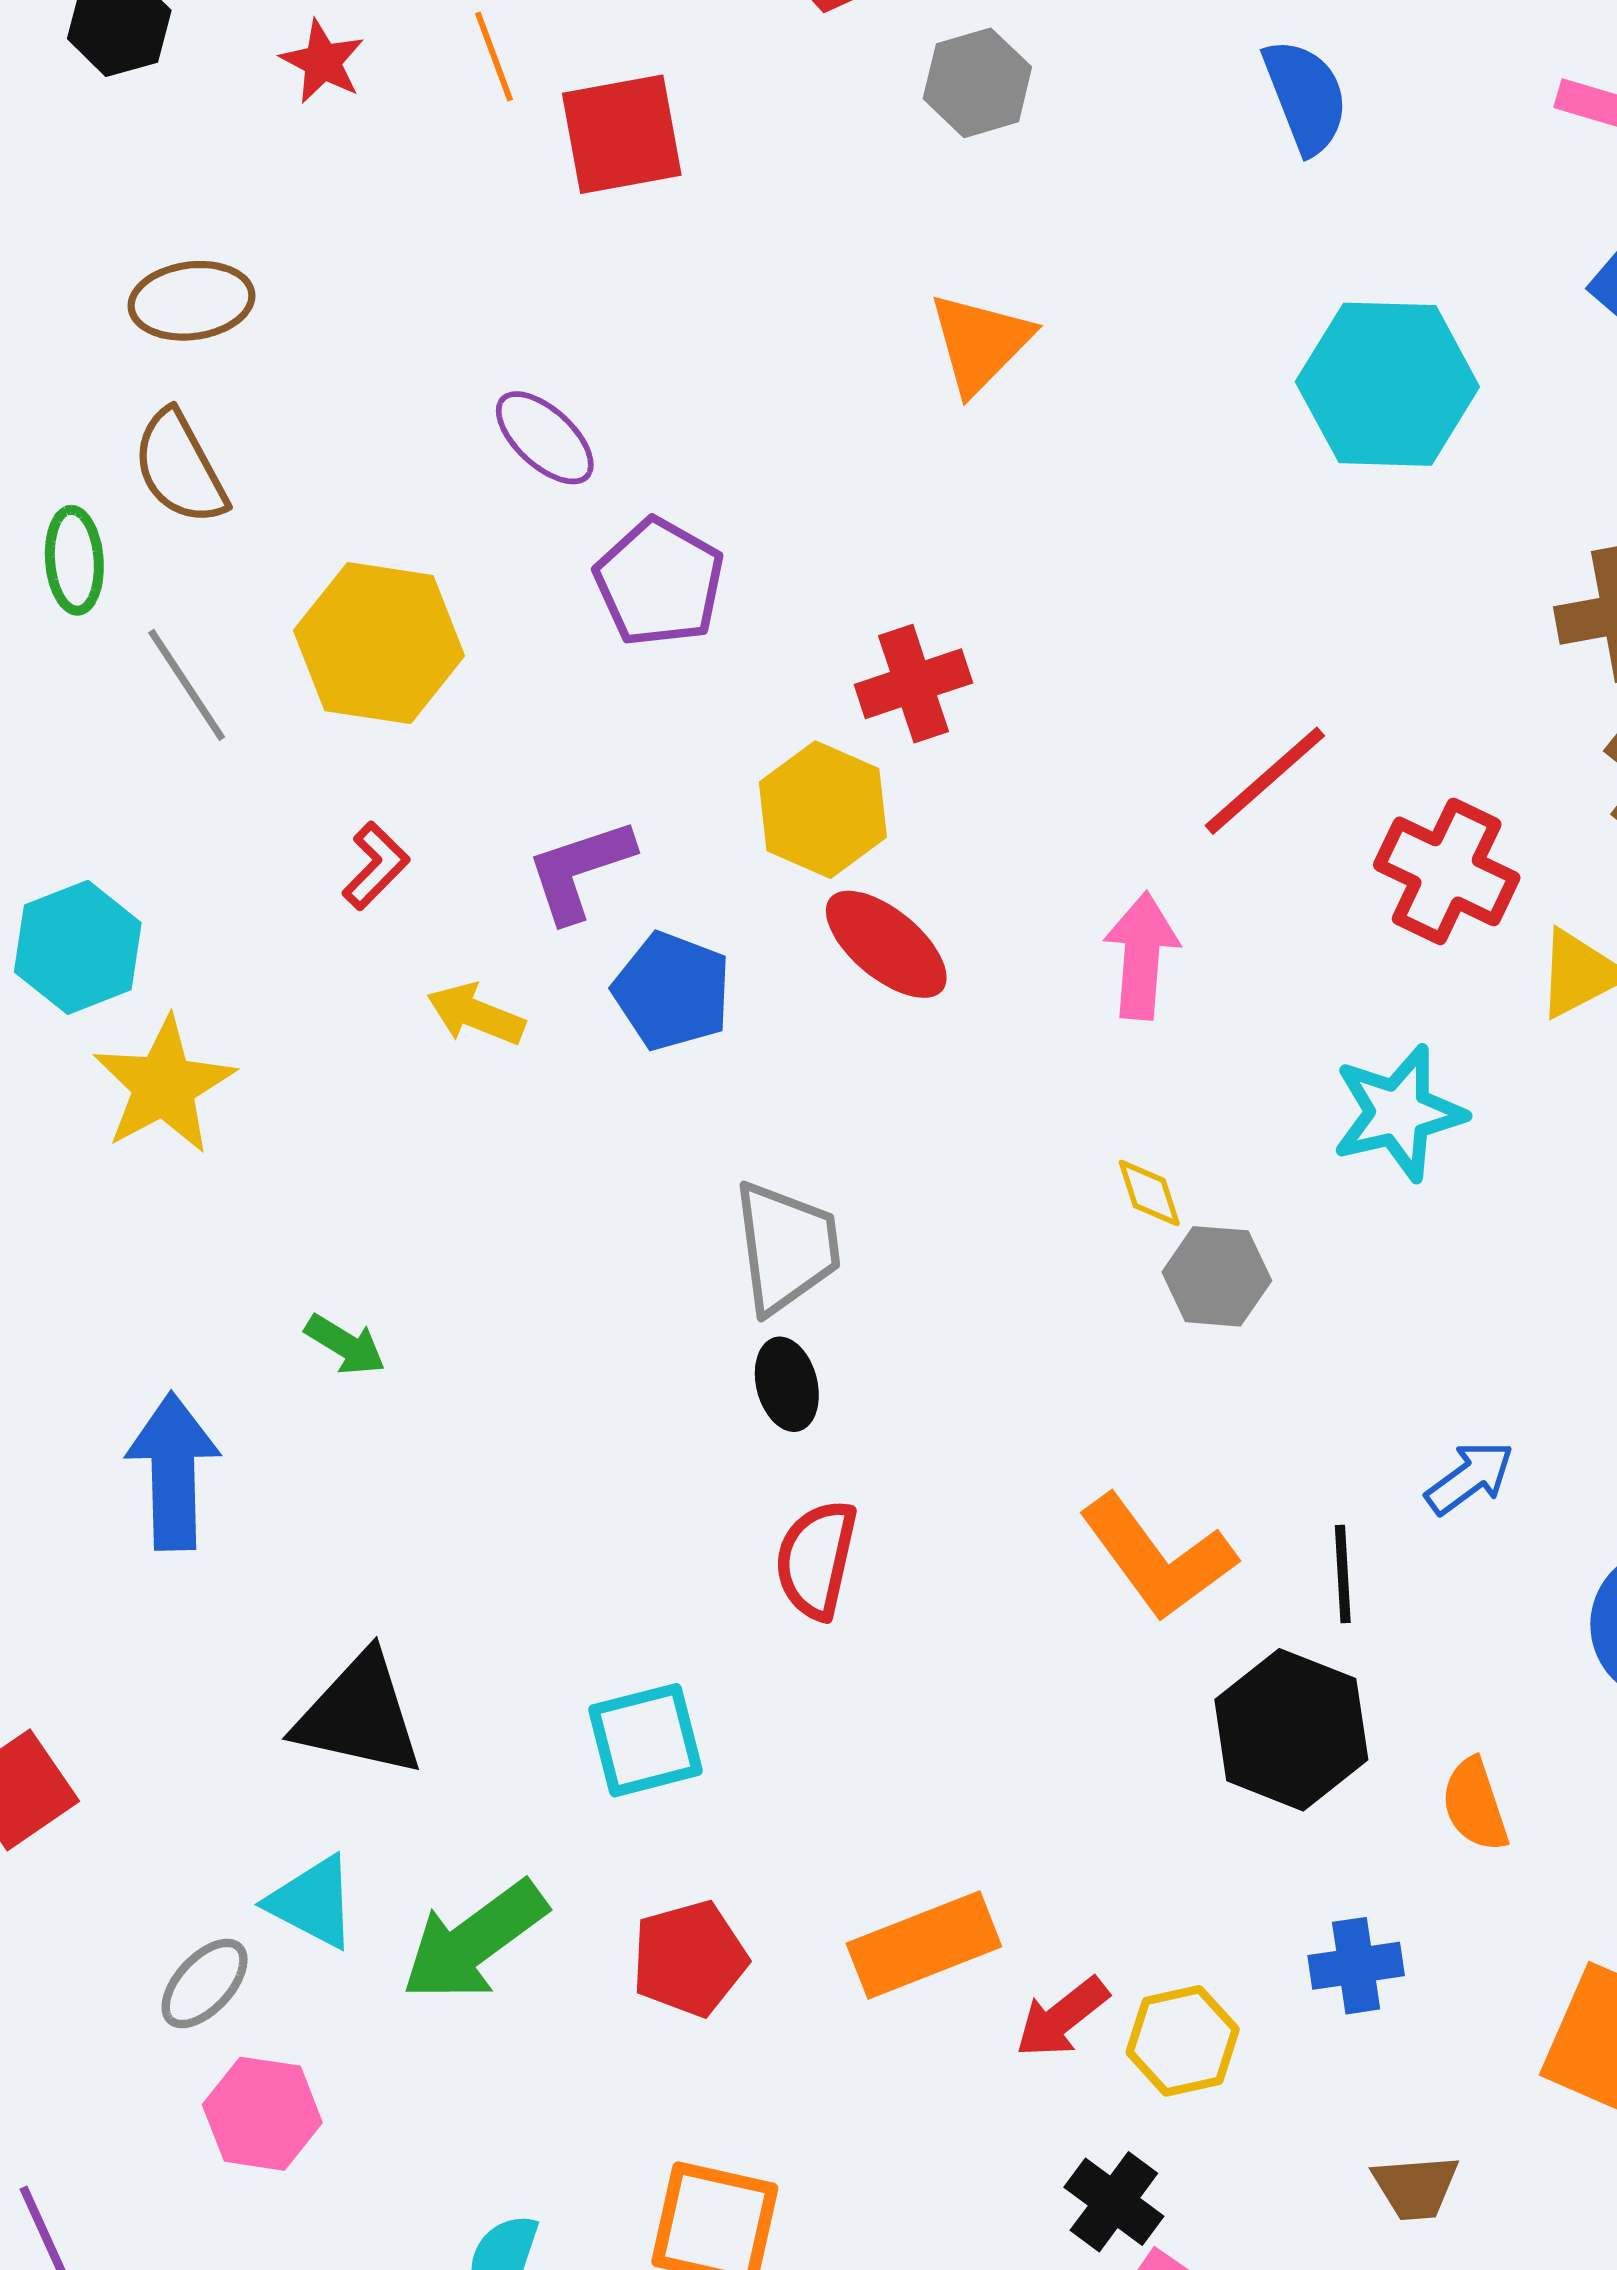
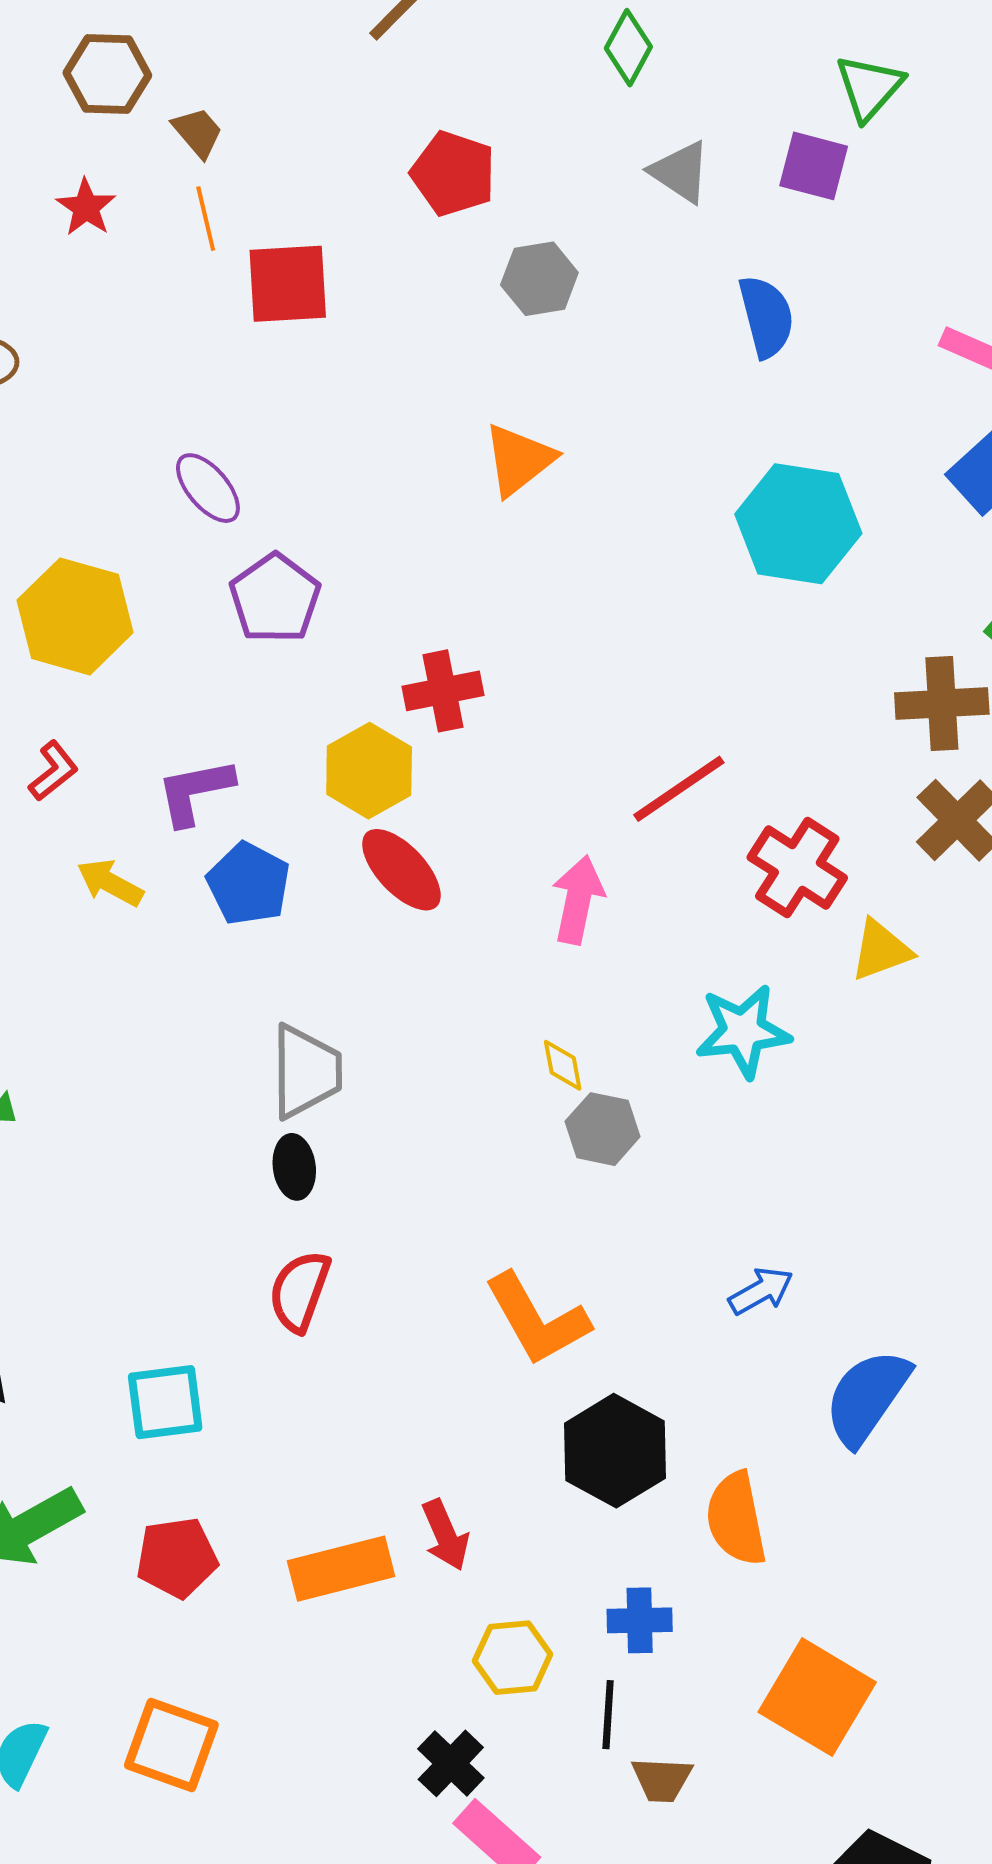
black line: (1343, 1574) -> (608, 1715), moved
orange semicircle: (1475, 1805) -> (736, 1519), size x1.4
red arrow: (1062, 2017) -> (445, 1535), moved, turned -82

